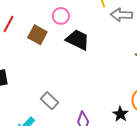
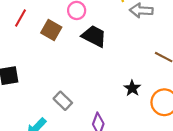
black star: (120, 114) -> (132, 88), moved

